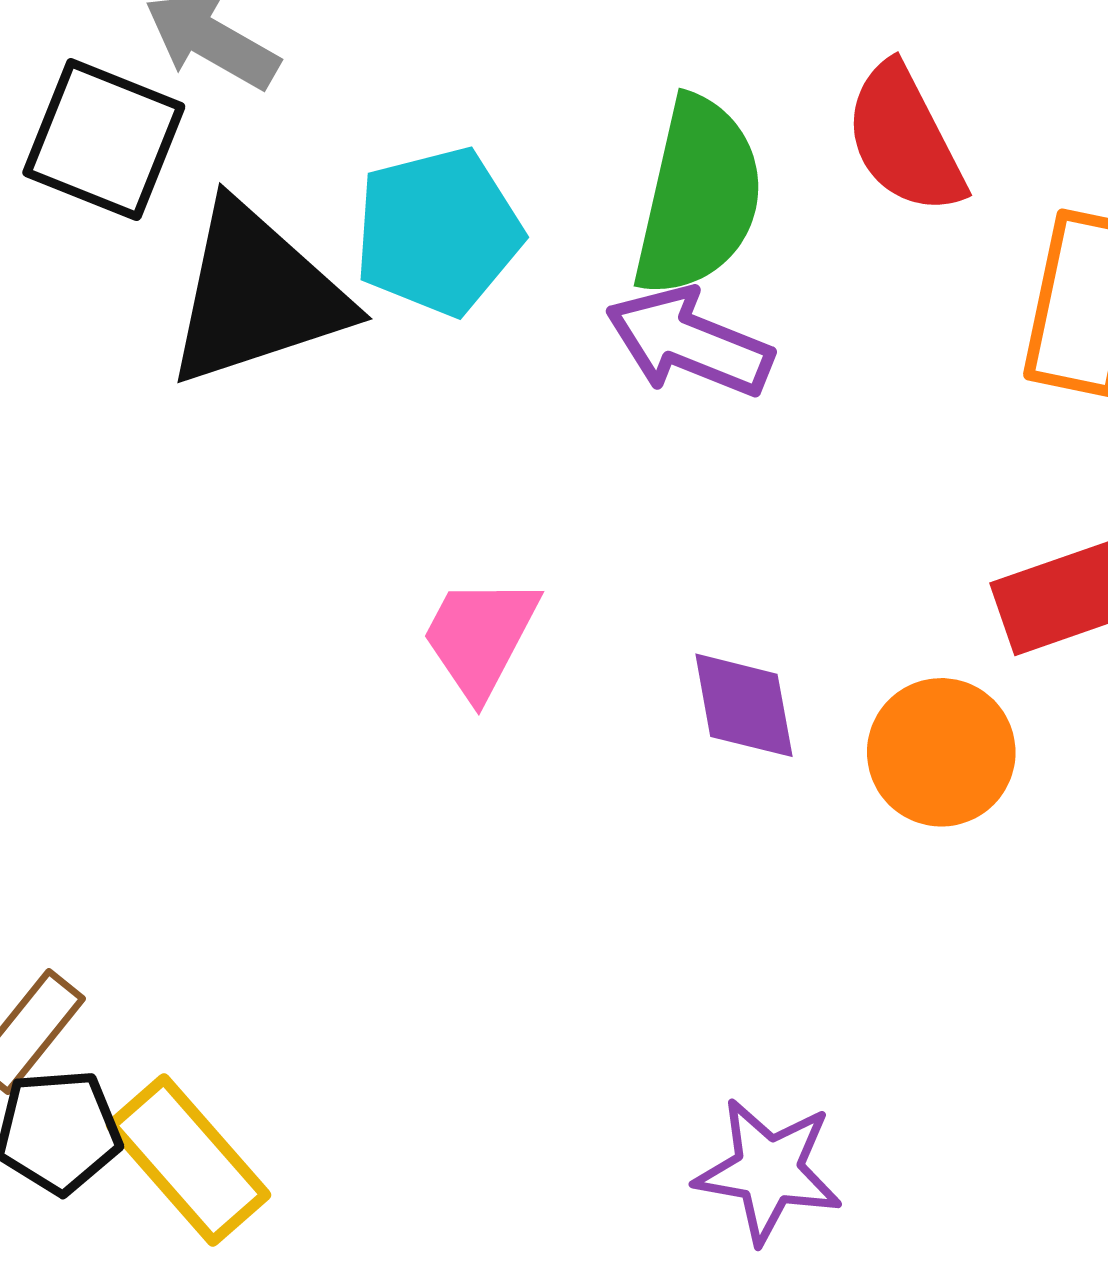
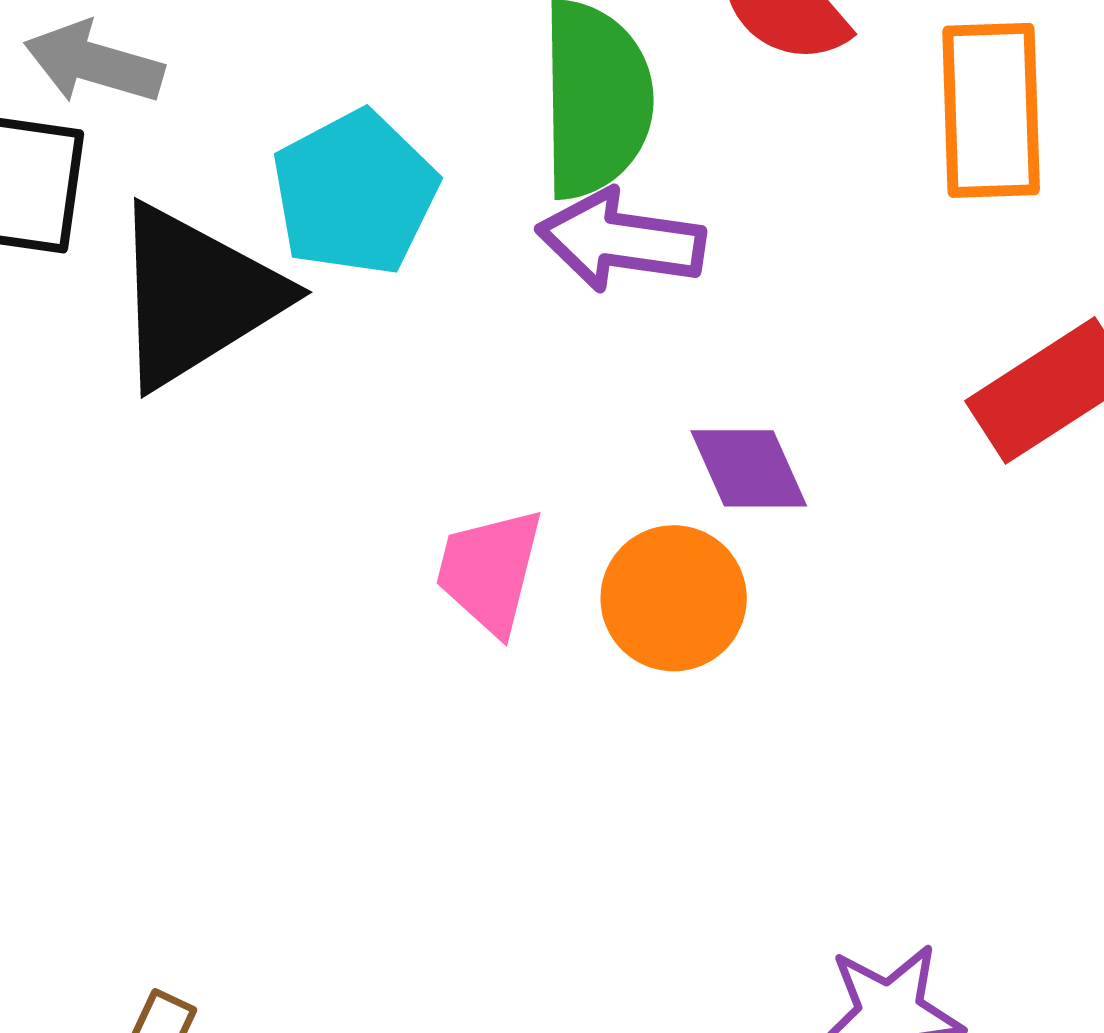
purple diamond: (744, 705) -> (749, 468), moved
orange circle: (941, 752) -> (674, 598), moved

